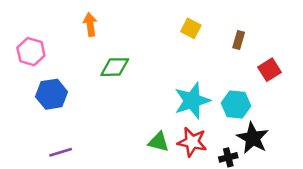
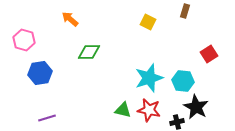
orange arrow: (90, 25) -> (70, 19), turned -42
brown rectangle: (239, 40) -> (185, 11), moved

